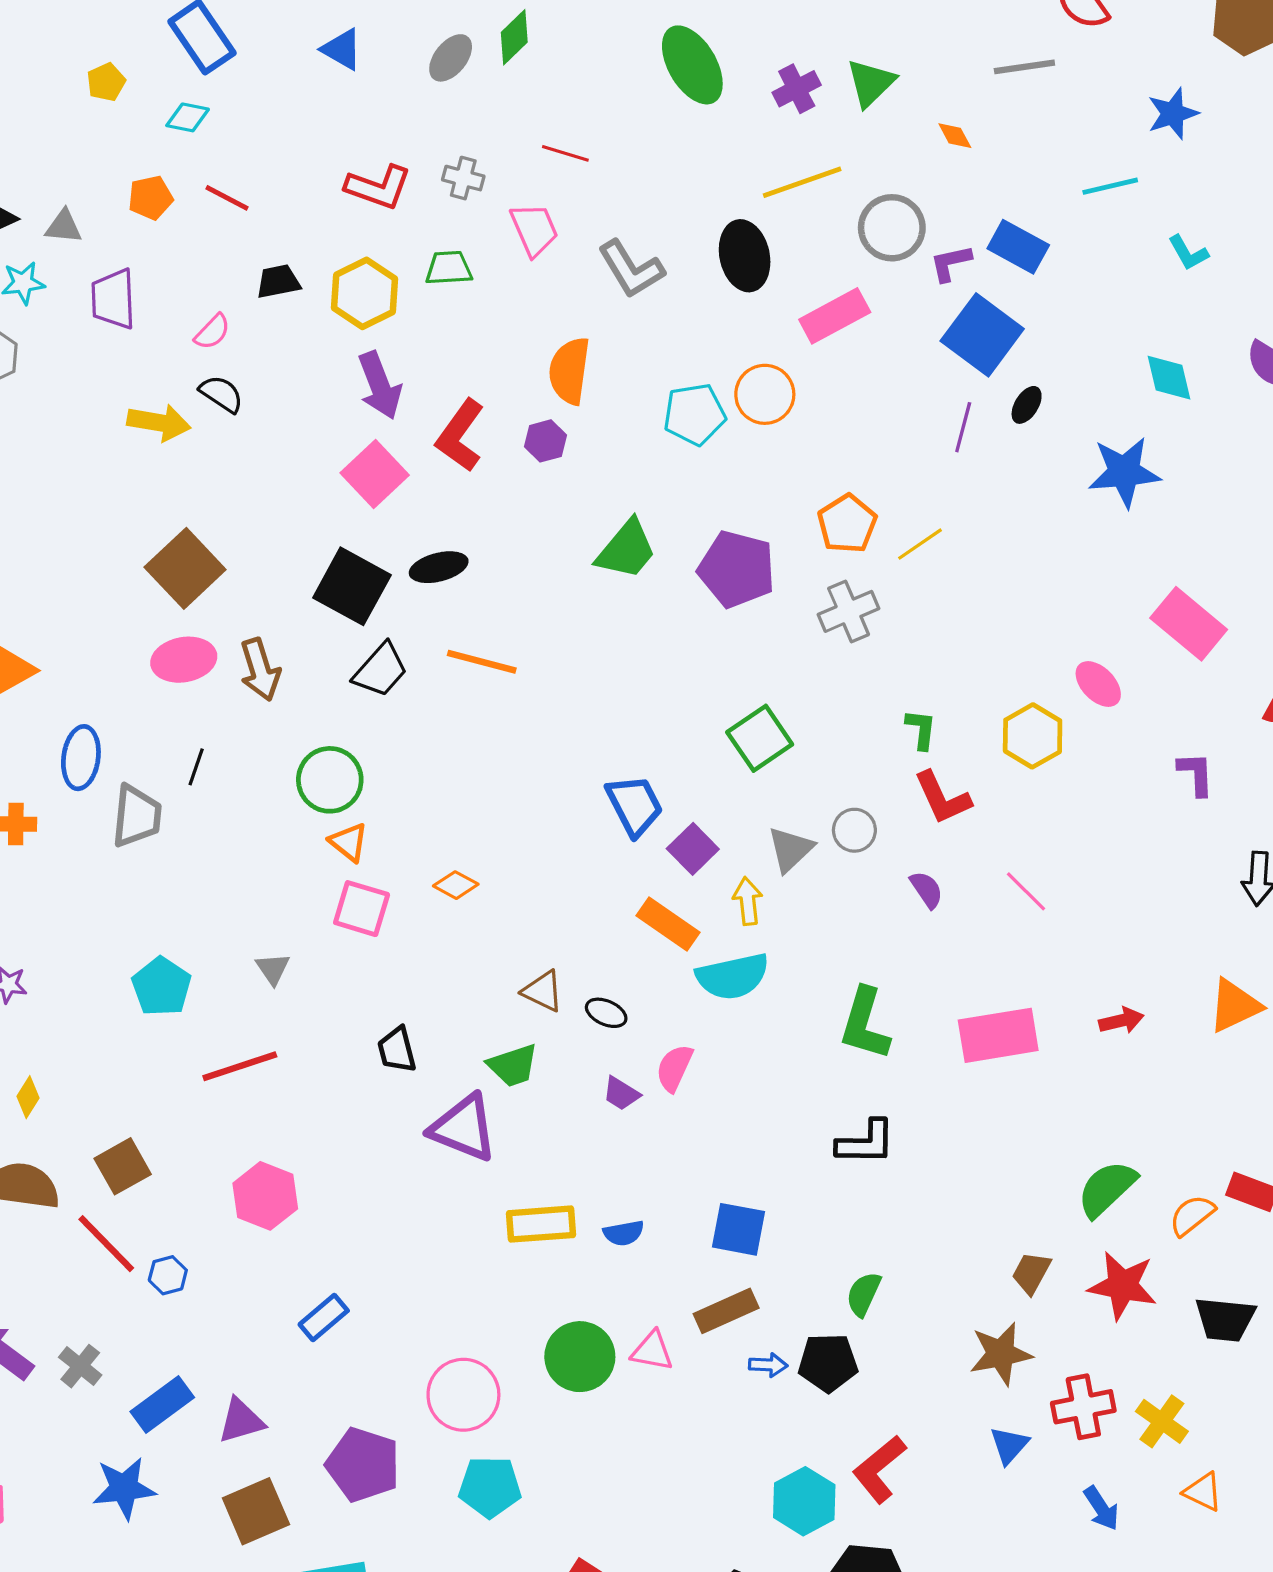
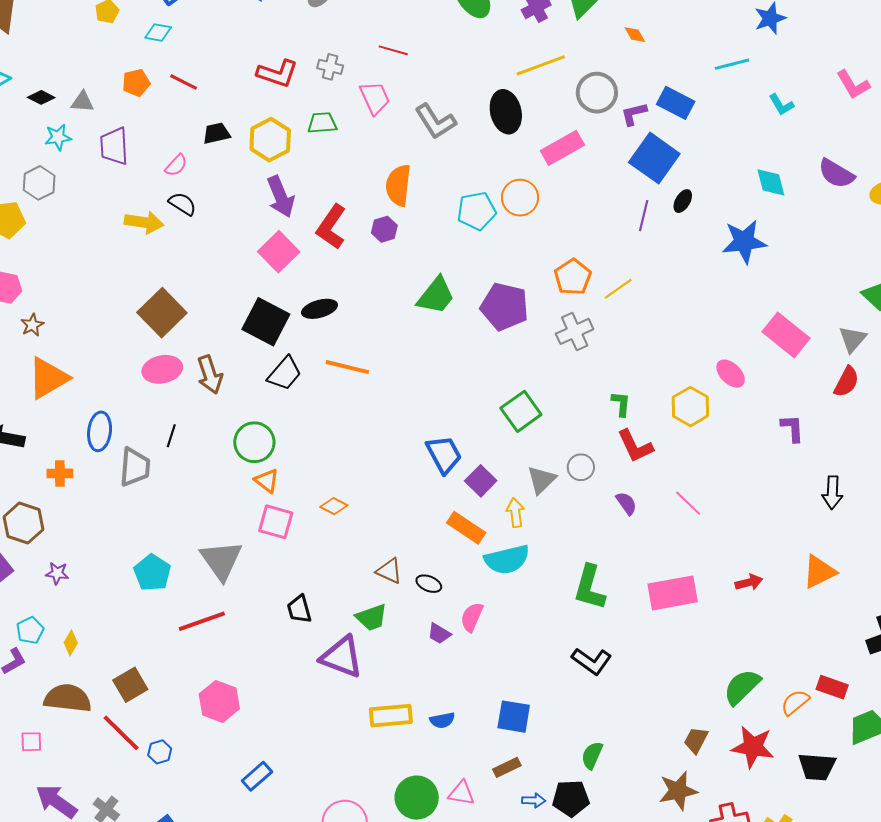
gray triangle: (273, 969) -> (221, 560), size x2.0
black L-shape: (866, 1142) -> (592, 661), turned 36
brown rectangle: (726, 1311) -> (507, 767), size x0.7

